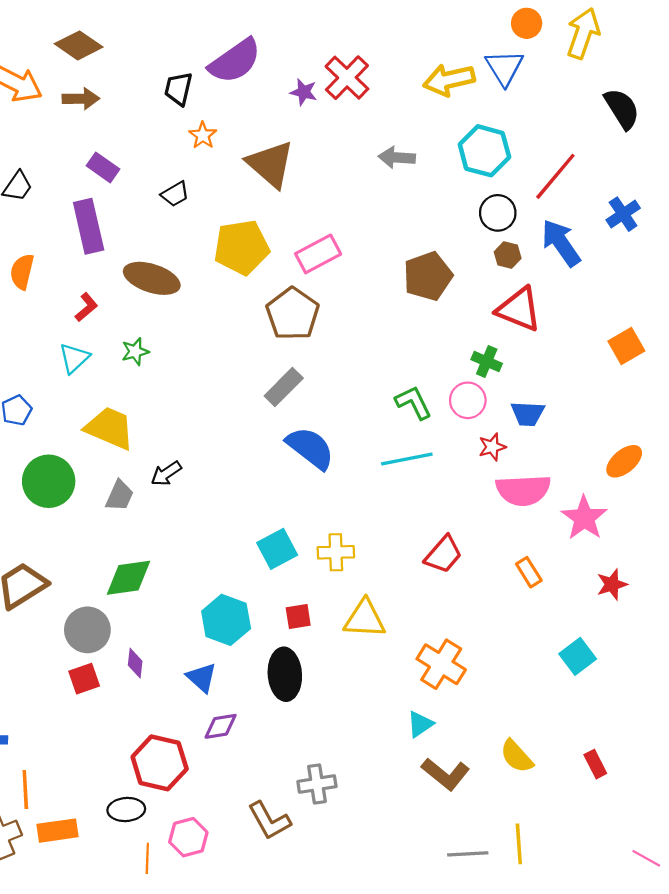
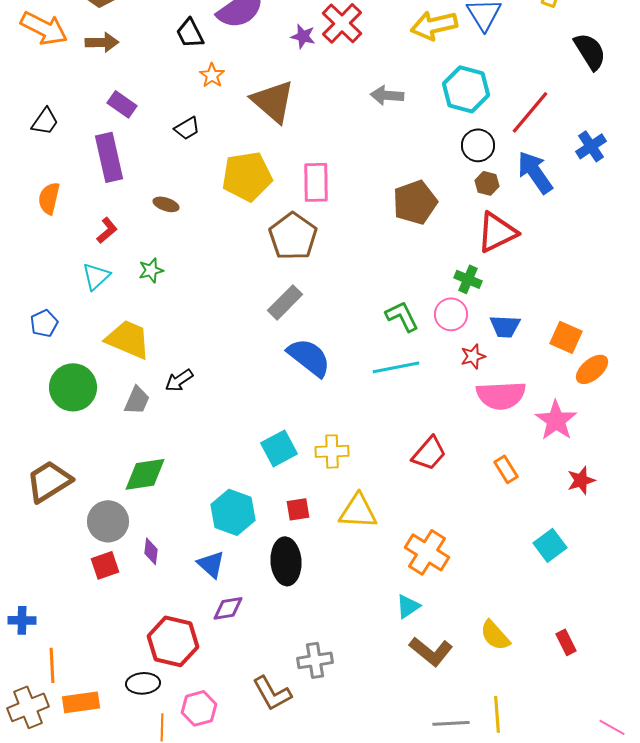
black trapezoid: (178, 89) -> (190, 33), turned -40
pink rectangle: (318, 254) -> (316, 182), turned -63
brown ellipse: (152, 278) -> (166, 204), size x0.5
red triangle: (519, 309) -> (497, 232), turned -48
orange square: (626, 346) -> (566, 337), moved, turned -36

